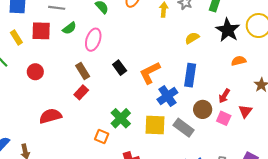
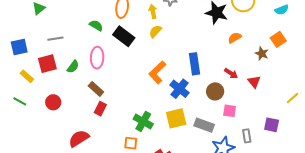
green semicircle: (69, 28) -> (73, 67), moved
yellow semicircle: (192, 38) -> (155, 31), moved
black rectangle: (120, 68) -> (124, 36), moved, size x1.5
red arrow: (224, 96) -> (231, 73), turned -72
pink square: (224, 118) -> (230, 111), moved
gray rectangle: (184, 128) -> (204, 125), moved

